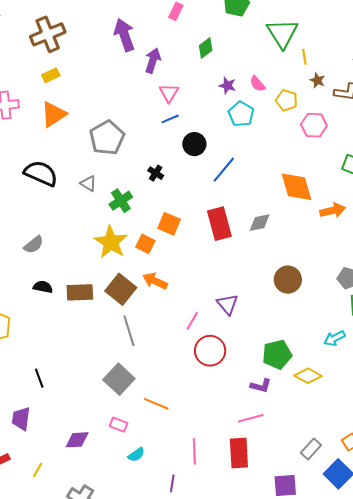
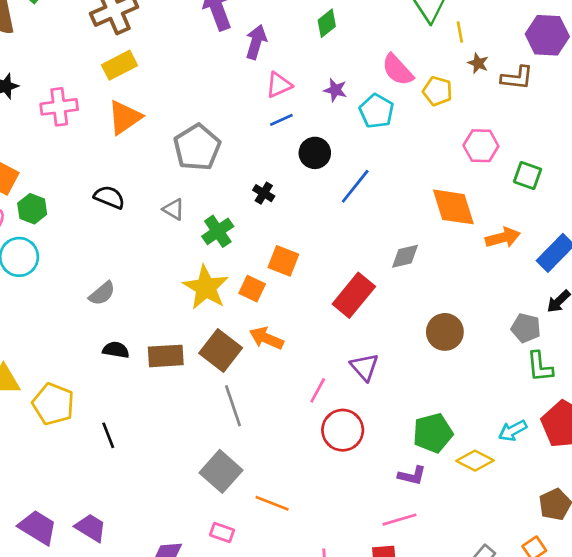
yellow rectangle: (51, 75) -> (120, 65), size x1.4
pink semicircle: (257, 84) -> (398, 70), size x1.5
purple star: (227, 86) -> (335, 90), moved
pink triangle: (169, 93) -> (279, 85), turned 35
pink hexagon: (314, 125) -> (481, 146), moved
black semicircle: (41, 173) -> (109, 197), size x0.7
red rectangle: (219, 224) -> (354, 295), moved, turned 56
cyan arrow: (334, 338) -> (513, 431), moved
black line: (39, 378) -> (108, 435), moved
purple trapezoid: (21, 419) -> (91, 528), turned 115

